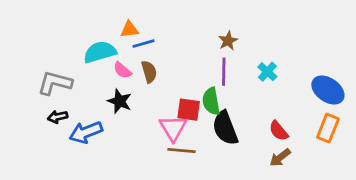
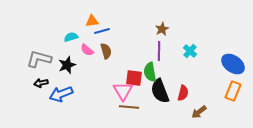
cyan semicircle: (100, 52) -> (71, 37), size x0.6
black star: (120, 101) -> (67, 65), moved, turned 30
red semicircle: (279, 131) -> (183, 93), moved, turned -126

